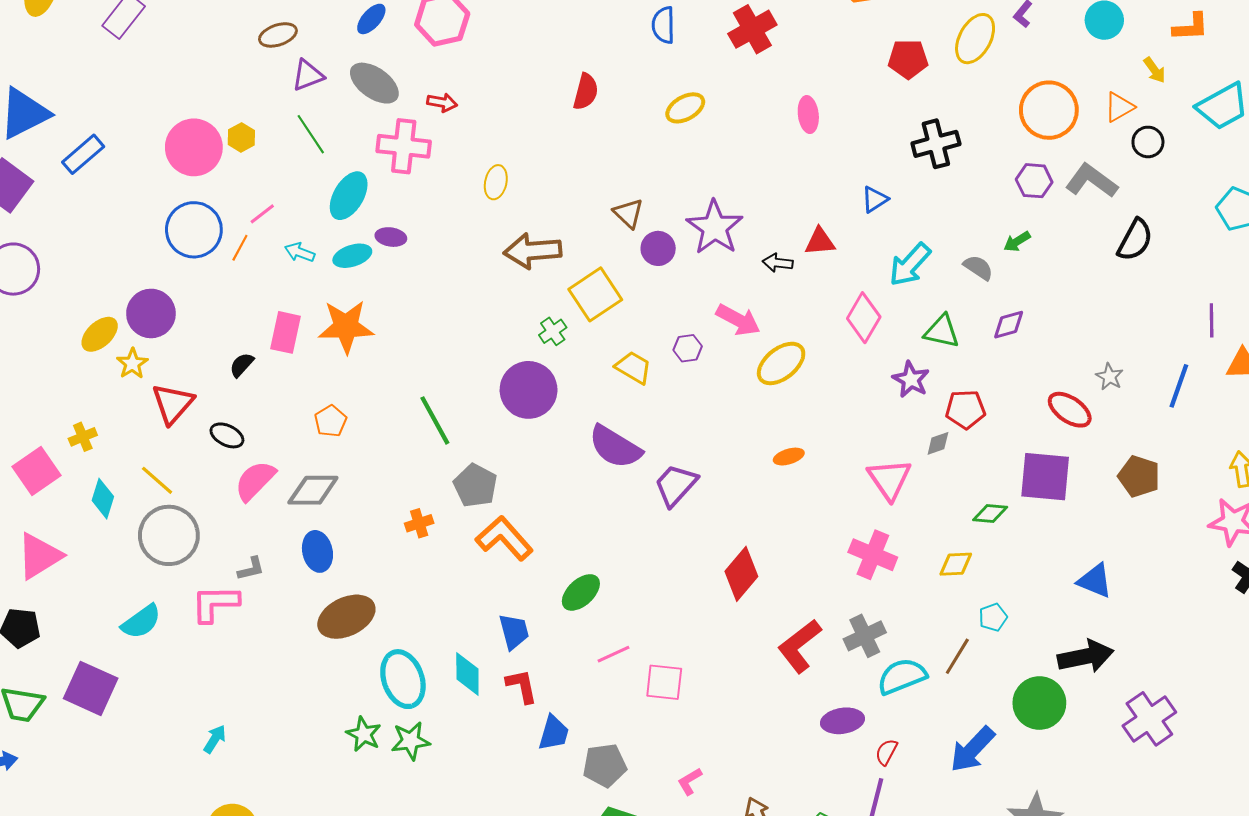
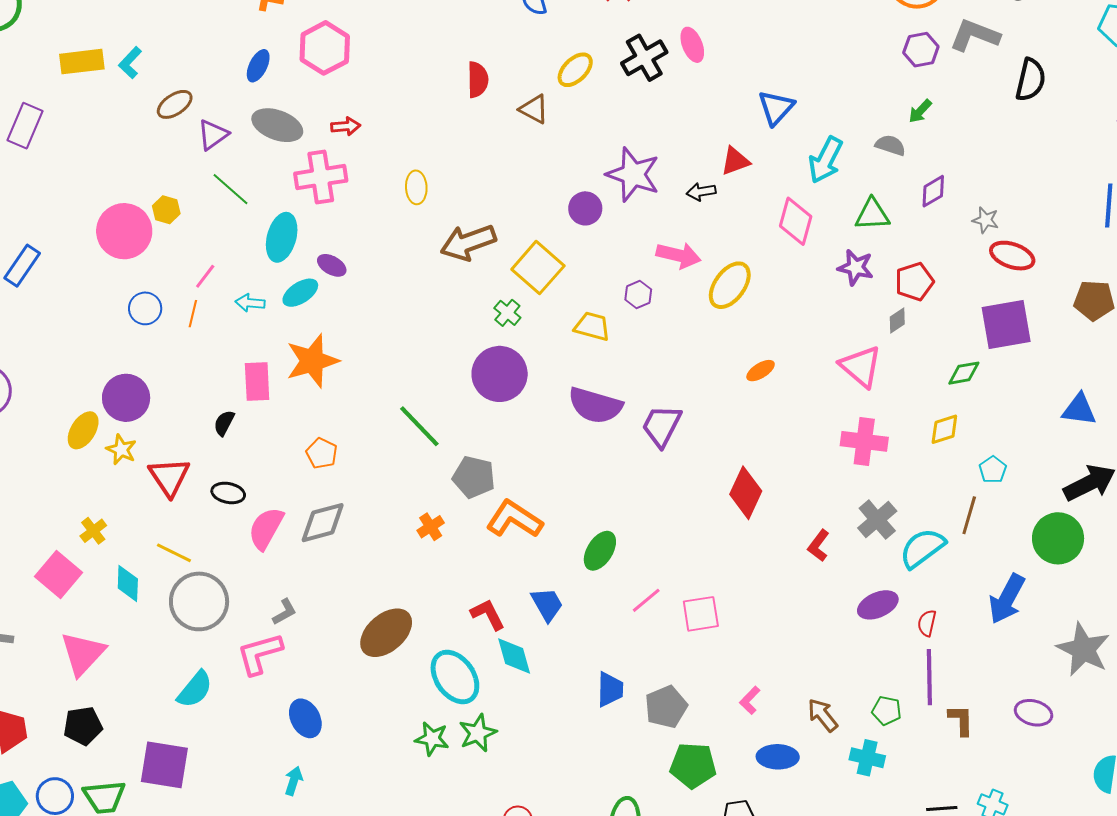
black cross: (936, 144) -> (644, 58), moved
blue triangle: (875, 199) -> (776, 108), size x1.4
brown triangle: (628, 213) -> (534, 109), moved
blue circle: (194, 230) -> (145, 308), size x0.6
purple ellipse: (391, 237) -> (332, 265), turned 36
gray star: (1110, 377) -> (985, 220), moved
blue ellipse: (317, 551) -> (305, 718), moved
red L-shape: (799, 646) -> (819, 546), size x0.6
red L-shape: (522, 686) -> (488, 614), moved

